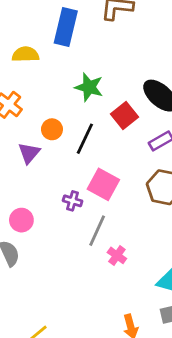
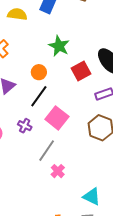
orange circle: (52, 129) -> (39, 72), moved
black line: (85, 139) -> (39, 96), moved
purple cross: (73, 201) -> (25, 126), moved

